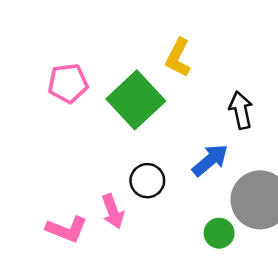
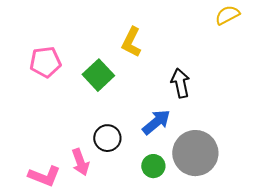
green square: (136, 100) -> (98, 75), size x0.7
green circle: (219, 233) -> (153, 166), moved

